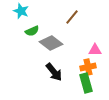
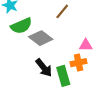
green semicircle: (32, 31) -> (21, 26), size x1.5
green rectangle: (86, 83) -> (63, 76), moved

